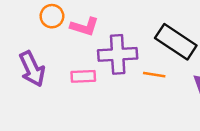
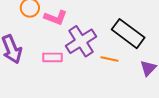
purple cross: (118, 54) -> (81, 41), turned -32

